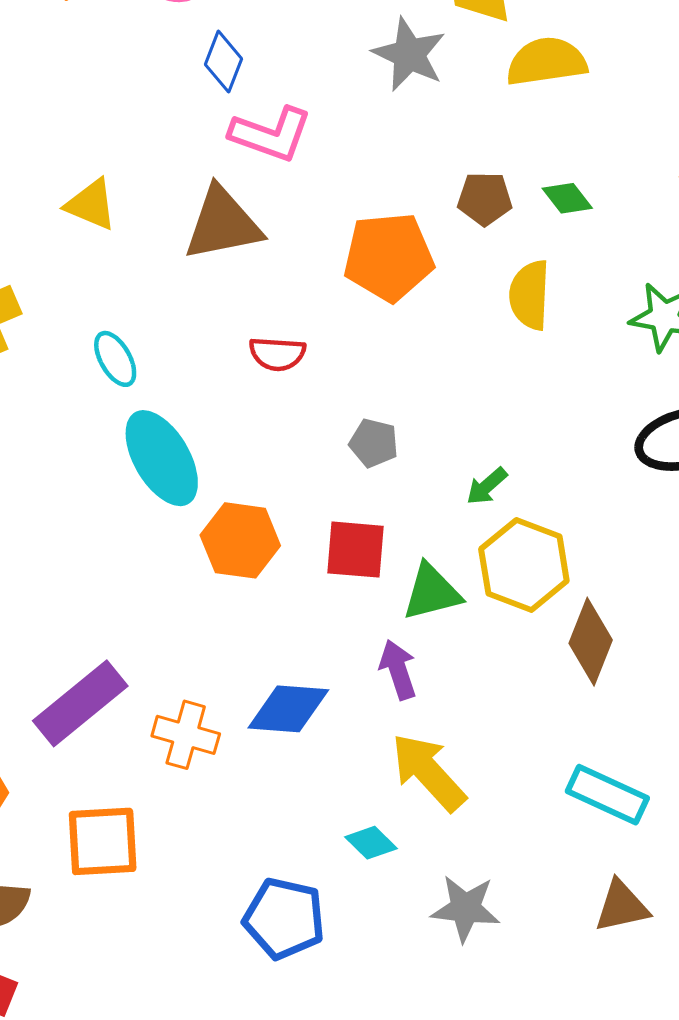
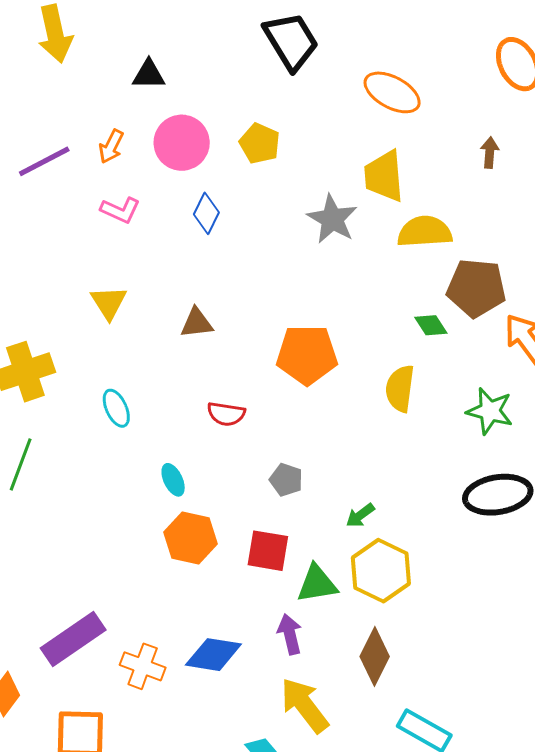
pink L-shape: (271, 134) -> (120, 210), moved, size x0.7
brown pentagon: (485, 199) -> (476, 288), moved, size x1.6
yellow triangle: (91, 205) -> (109, 303), turned 30
brown triangle: (223, 224) -> (197, 323), size x0.6
cyan ellipse: (162, 458) -> (173, 480), moved, size x0.5
brown diamond: (591, 642) -> (375, 656), moved

